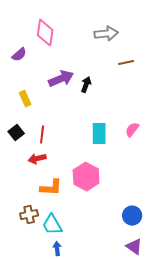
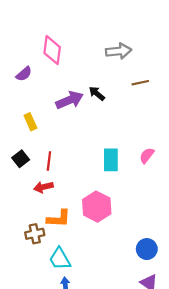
black arrow: (86, 85) -> (97, 94), moved, turned -70
brown cross: (29, 215) -> (35, 234), moved

